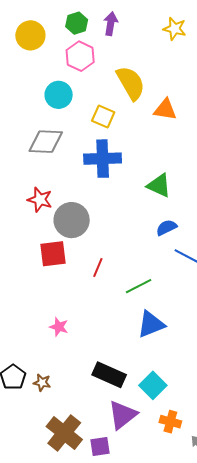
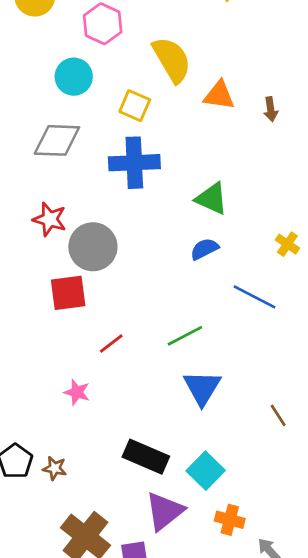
blue semicircle: (166, 228) -> (204, 249), moved
red line: (98, 267) -> (111, 343), moved, turned 30
blue triangle: (151, 324) -> (202, 388), turned -36

